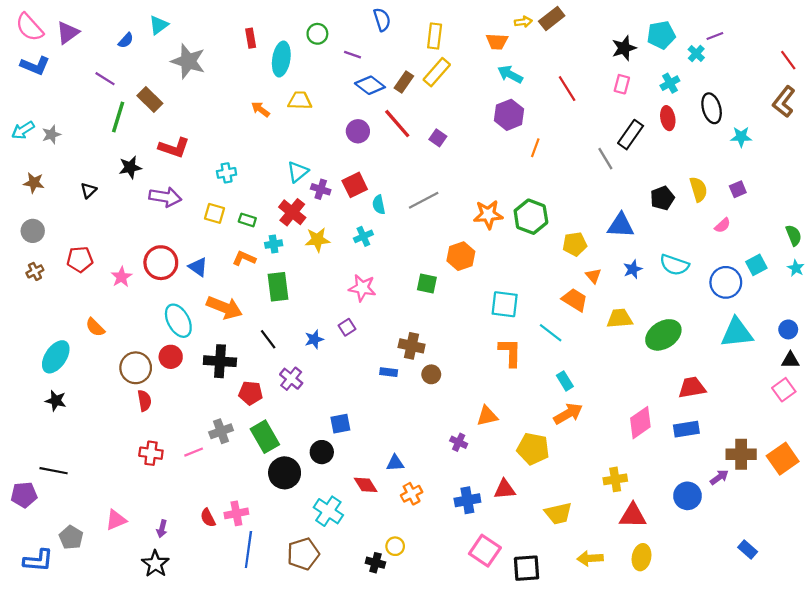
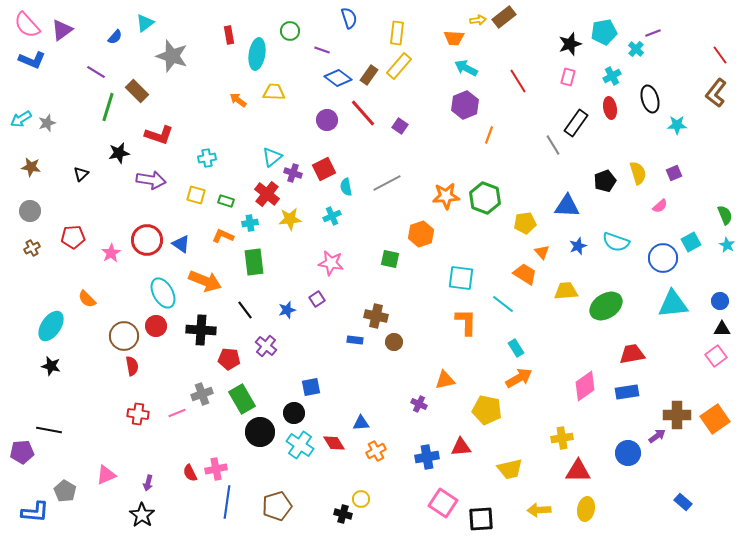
cyan cross: (328, 511) -> (300, 445), moved

